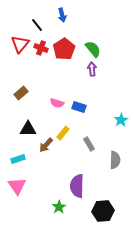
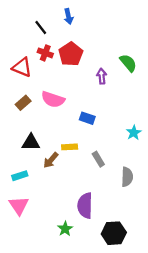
red triangle: (20, 44) -> (22, 67), moved, turned -48
green semicircle: (93, 49) -> (128, 63), moved
pink semicircle: (57, 103) -> (53, 99), moved, size x1.5
yellow rectangle: (63, 133) -> (70, 147), turned 48

